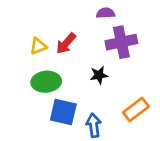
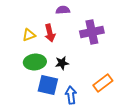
purple semicircle: (106, 13) -> (63, 10), moved
red arrow: (66, 43) -> (50, 33), turned -54
black star: (99, 75) -> (62, 63), moved

